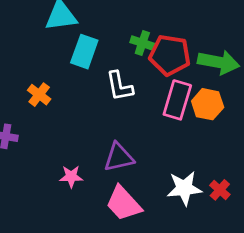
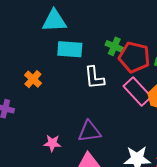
cyan rectangle: (84, 52) -> (70, 49), turned 70
pink rectangle: (177, 100) -> (137, 92), turned -64

